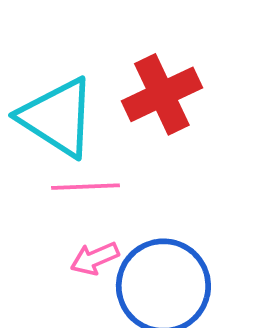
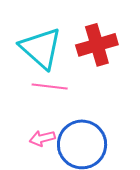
pink arrow: (95, 258) -> (42, 138), moved

